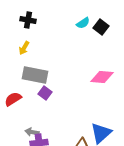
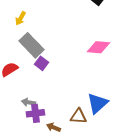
gray rectangle: (35, 75) -> (31, 45), turned 35

